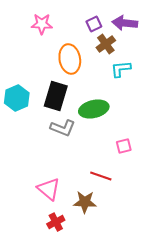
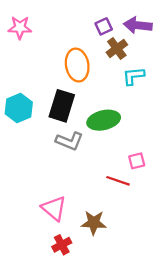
pink star: (42, 24) -> (20, 28), moved
red line: (101, 176) -> (118, 181), moved

